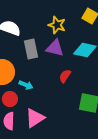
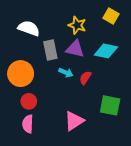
cyan arrow: (26, 85) -> (66, 73), moved
pink triangle: (35, 118) -> (74, 121), moved

